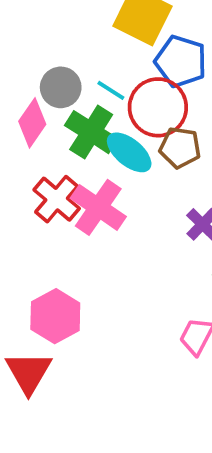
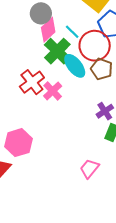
gray circle: (61, 87) -> (41, 13), moved
pink diamond: (32, 123) -> (48, 30), moved
pink cross: (98, 207) -> (53, 91), size x0.7

